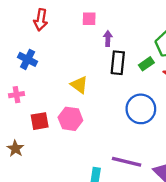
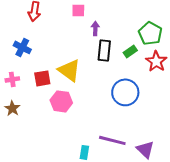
yellow triangle: (79, 85) -> (69, 70), size x1.4
red square: (40, 121) -> (42, 78), moved
brown star: (15, 149) -> (12, 108), moved

